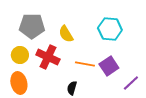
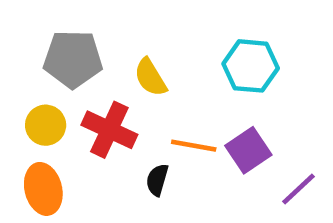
black semicircle: (72, 88) -> (157, 180), moved

